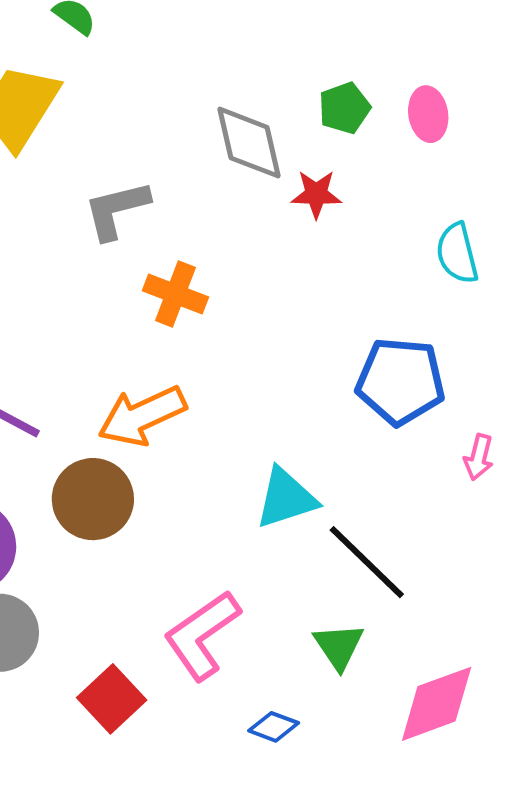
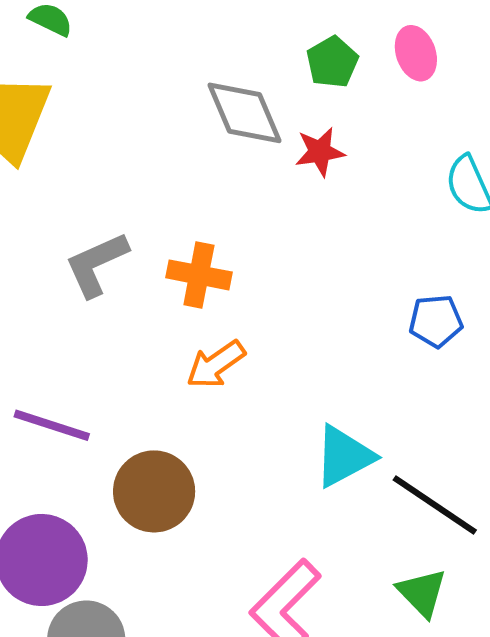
gray L-shape: (117, 210) -> (96, 264), moved
blue pentagon: (400, 381) -> (436, 321), size x0.6
orange arrow: (142, 416) -> (216, 364), moved, size x0.7

